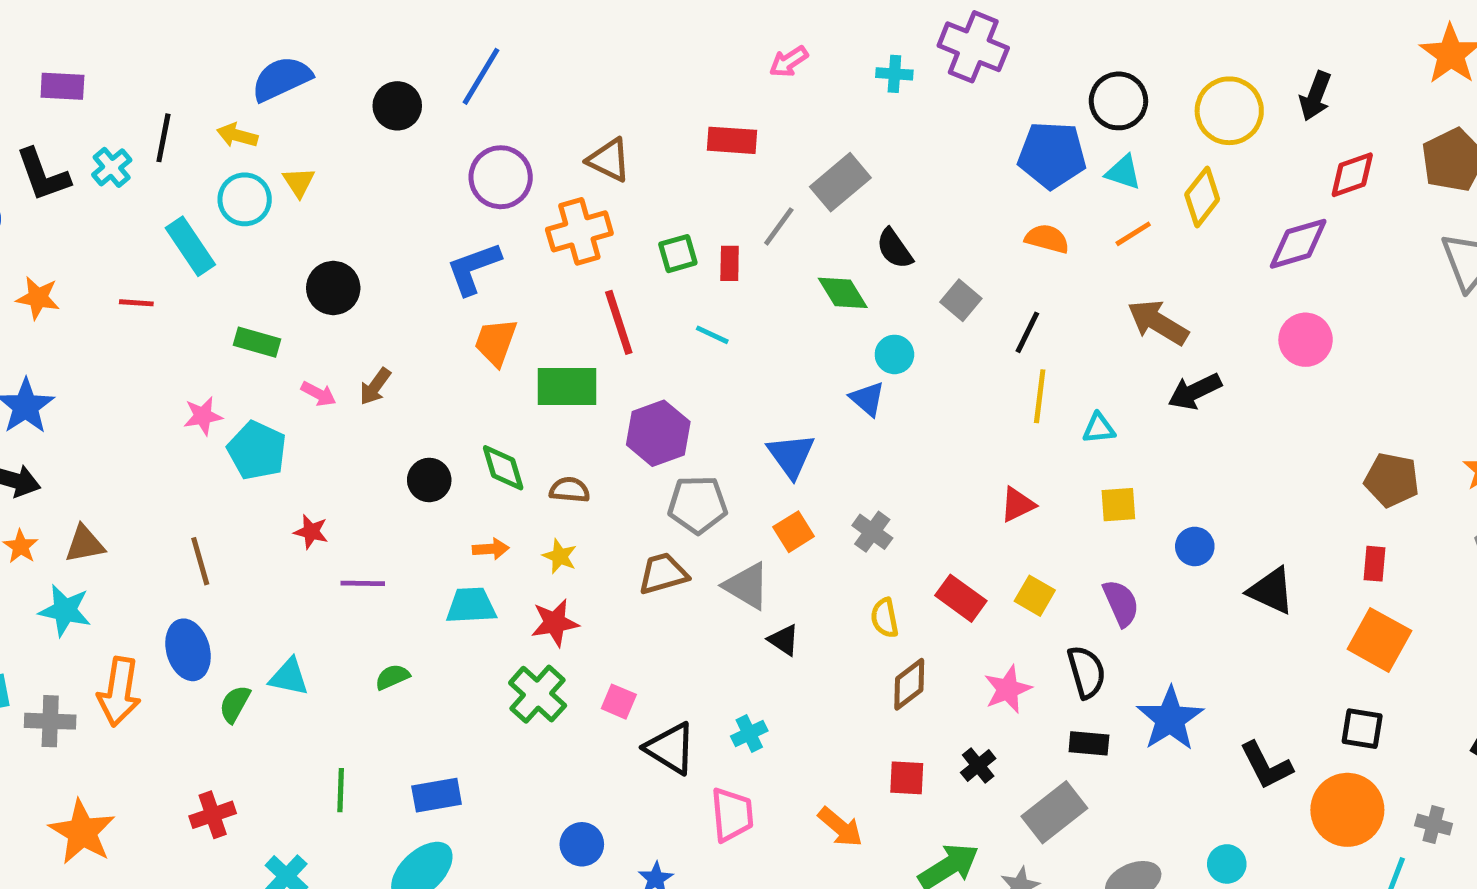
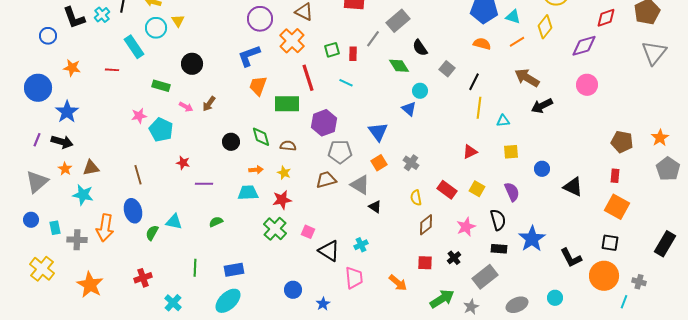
orange cross: (579, 231) -> (292, 41), turned -30

